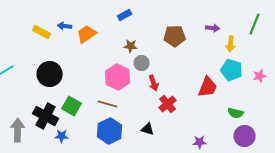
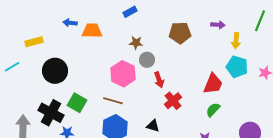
yellow rectangle: (42, 32) -> (34, 42), moved, turned -42
orange trapezoid: (87, 34) -> (92, 31), turned 35
green semicircle: (236, 113) -> (213, 110), moved, turned 119

